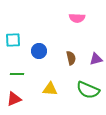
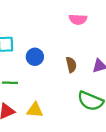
yellow triangle: (50, 89) -> (35, 110), moved

